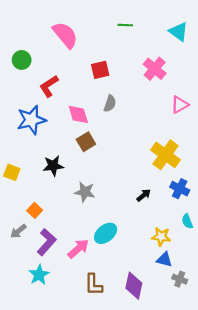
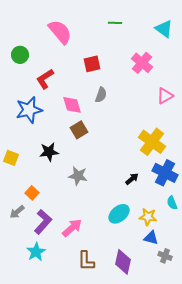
blue cross: (180, 189) -> (165, 173), size x1.4
cyan ellipse: (106, 233) -> (119, 214), moved

